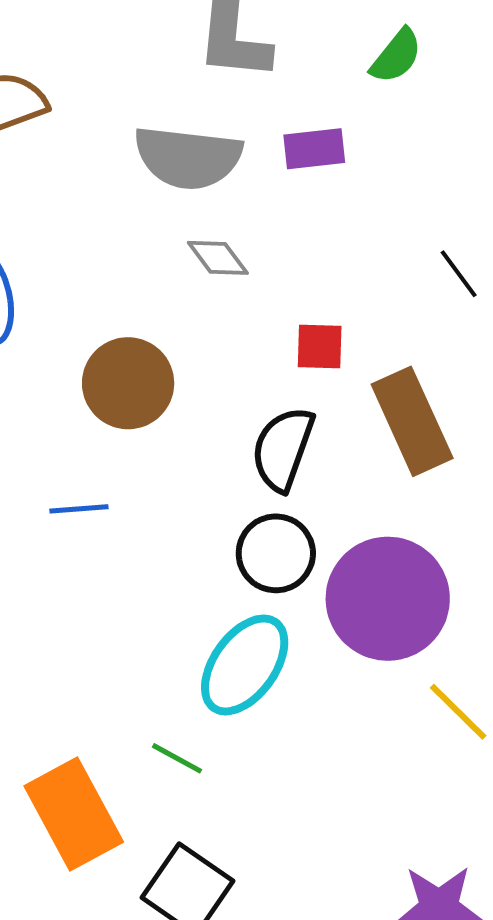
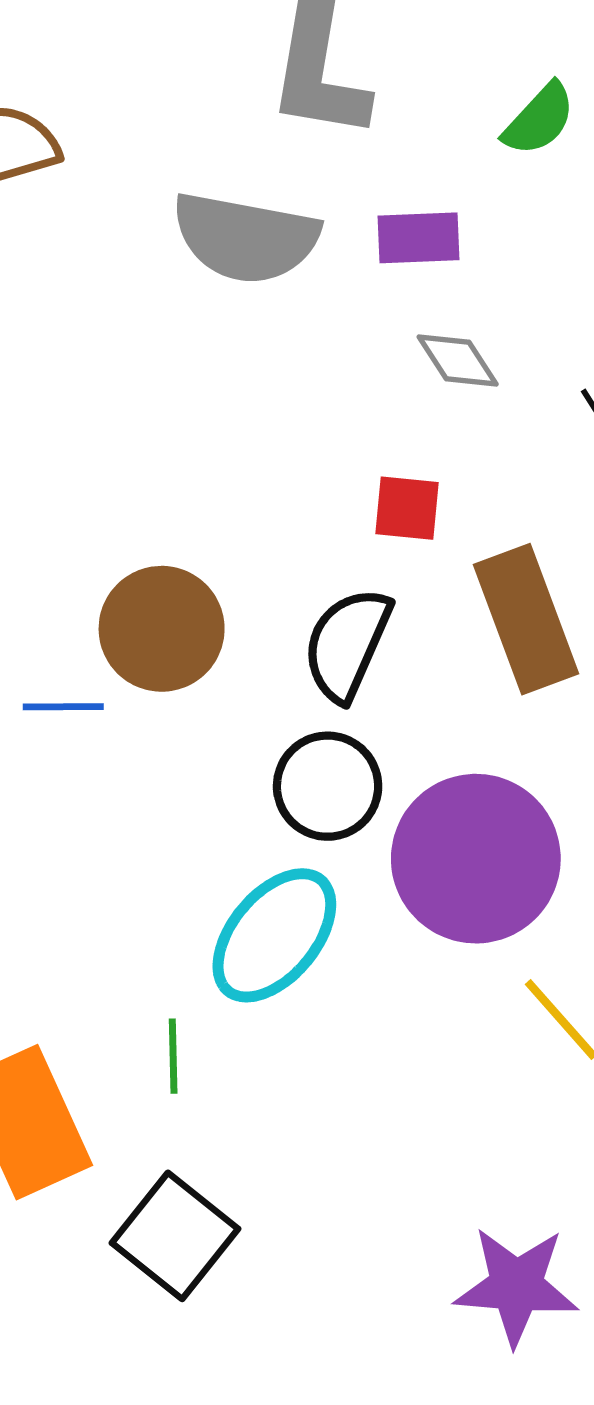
gray diamond: (218, 258) -> (458, 360), moved
brown circle: (128, 383) -> (162, 629), moved
green line: (177, 758) -> (173, 1056), turned 56

